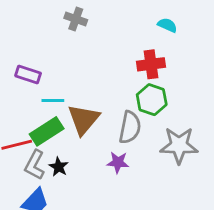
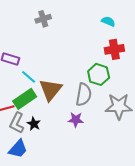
gray cross: (76, 19) -> (43, 19), turned -35
red cross: (151, 64) -> (114, 49), moved
cyan line: (53, 100) -> (29, 77), turned 42

